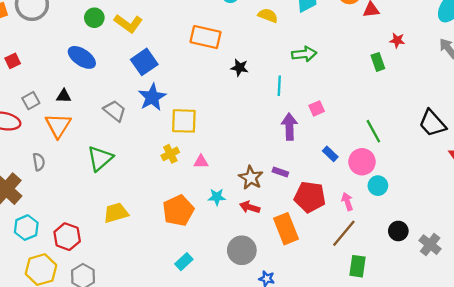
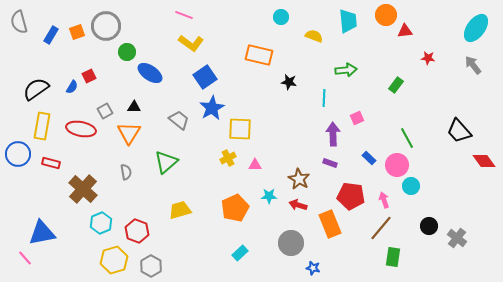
green circle: (94, 18) -> (127, 52), moved
green rectangle: (378, 62) -> (396, 85), moved, turned 56
gray semicircle: (39, 162) -> (126, 172), moved
purple rectangle: (280, 172) -> (330, 163), moved

